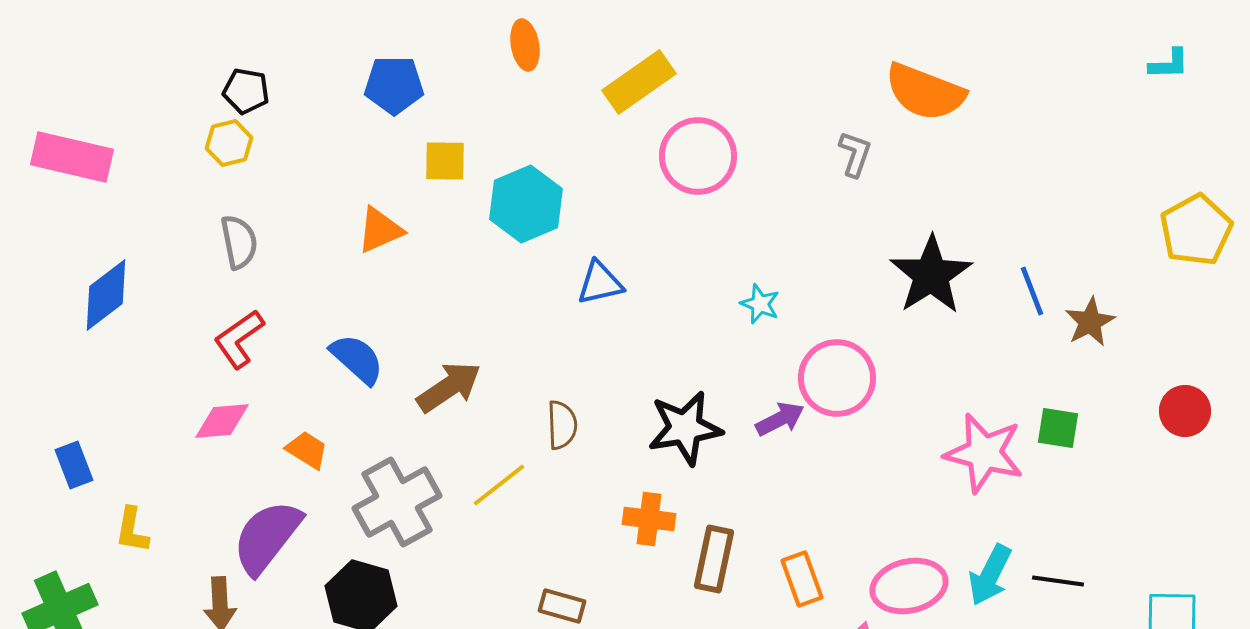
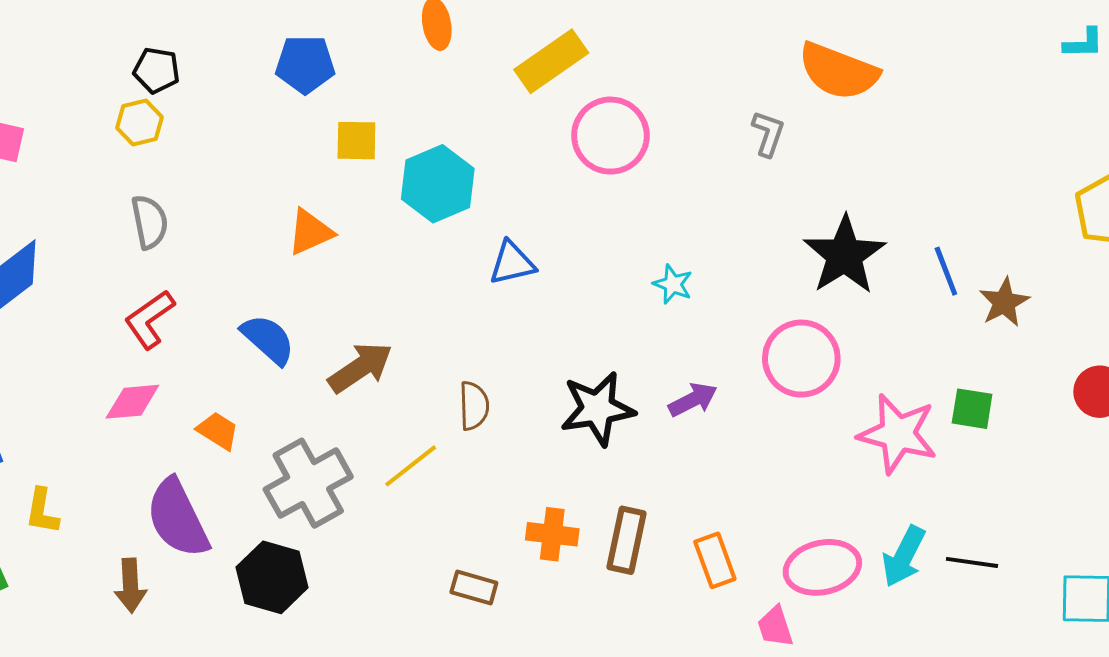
orange triangle: (380, 230) -> (310, 232), moved
pink circle: (837, 378) -> (801, 359), moved
orange cross: (649, 519) -> (552, 534), moved
purple semicircle: (267, 537) -> (178, 518), turned -64

